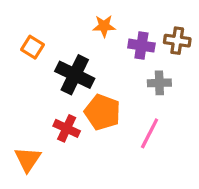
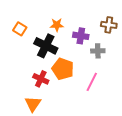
orange star: (104, 26) -> (57, 25), moved
purple cross: (141, 46) -> (81, 36), moved
orange triangle: (28, 159) -> (33, 104), moved

